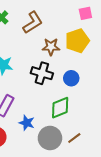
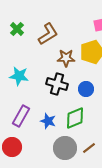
blue star: (27, 123) -> (48, 121), moved

